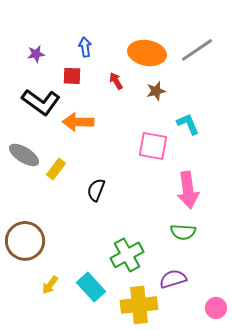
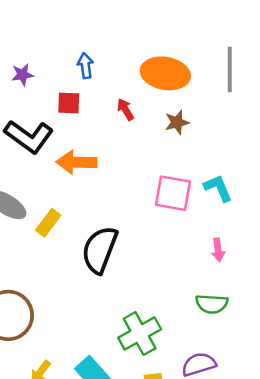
gray line: (197, 50) -> (230, 70), turned -56
cyan L-shape: (188, 124) -> (218, 188), moved
black semicircle: (96, 190) -> (100, 250), size x1.6
pink arrow: (188, 190) -> (218, 250), size x0.5

